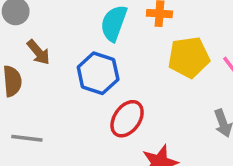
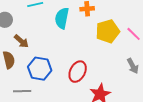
blue hexagon: (98, 73) -> (40, 69), moved

